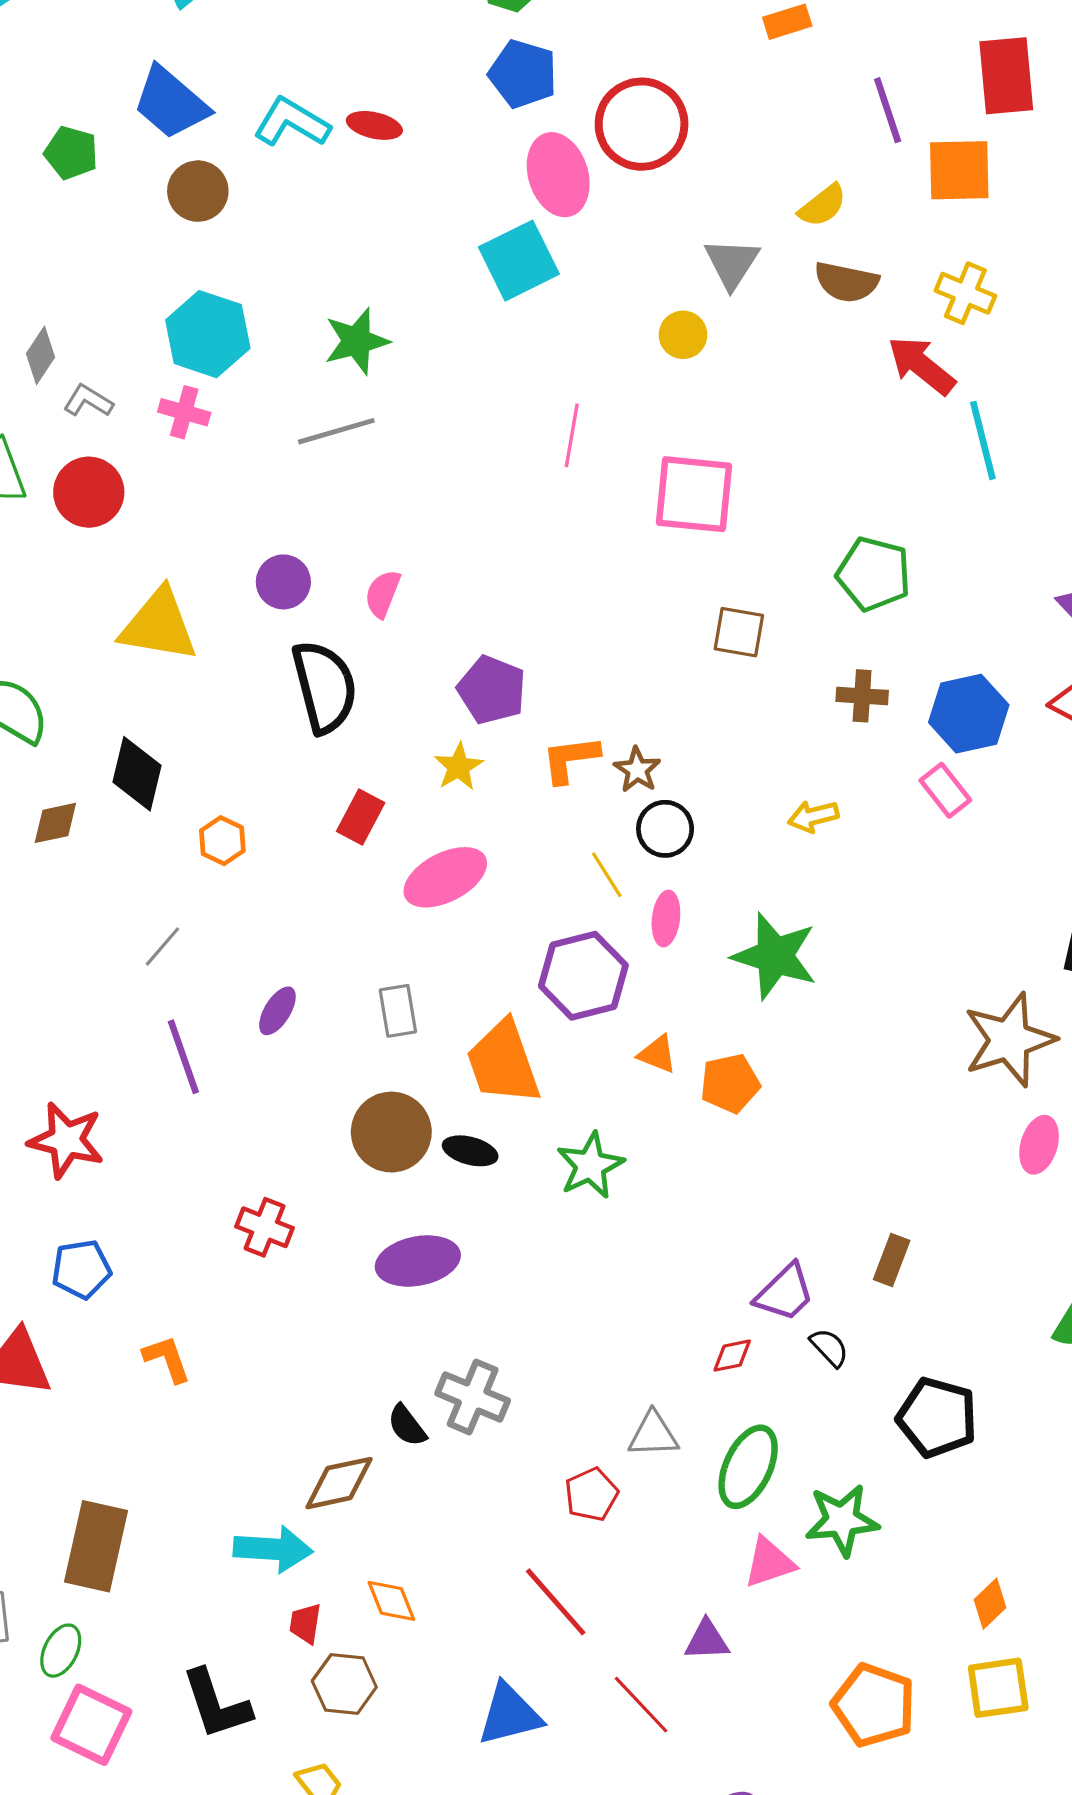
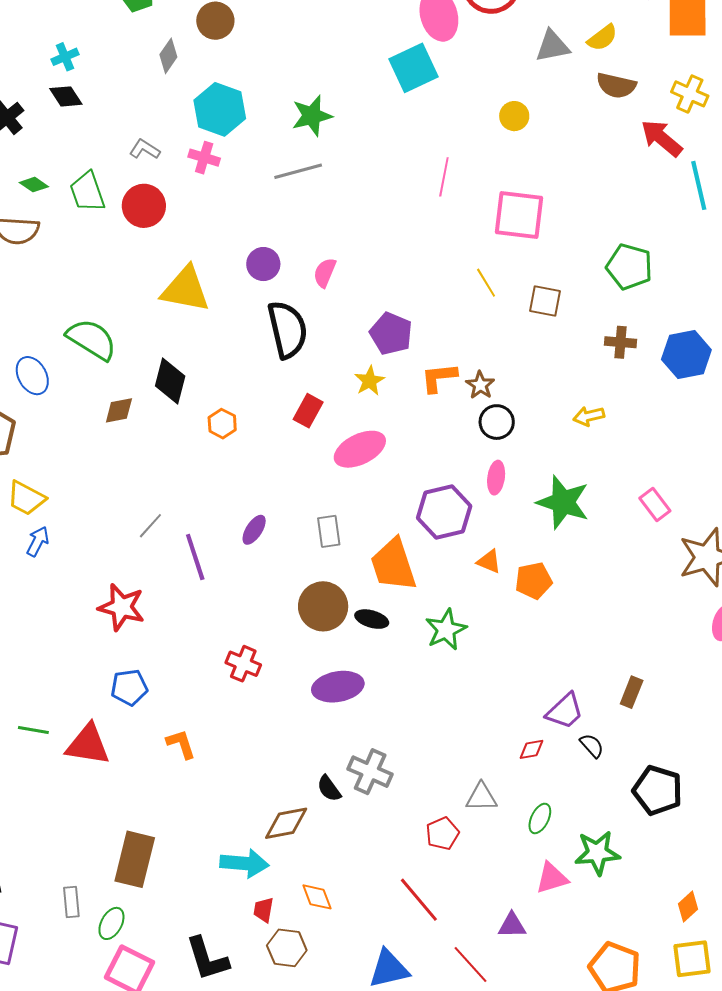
gray triangle: (732, 263) -> (553, 46), moved, turned 45
gray diamond: (41, 355) -> (168, 56), moved
pink rectangle: (945, 790) -> (655, 504), moved
yellow line: (607, 875) -> (486, 283), moved
gray line: (162, 946) -> (150, 526), moved
green ellipse: (748, 1467) -> (540, 818), size x0.6

